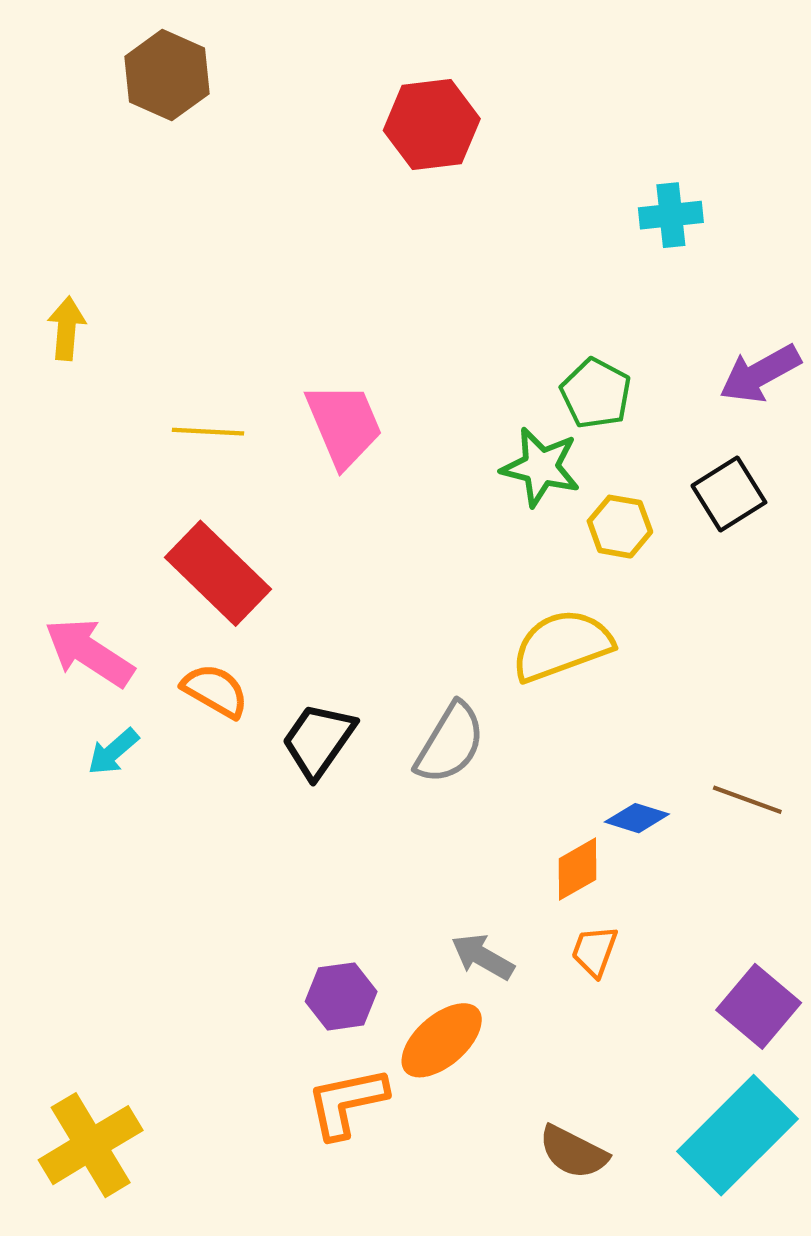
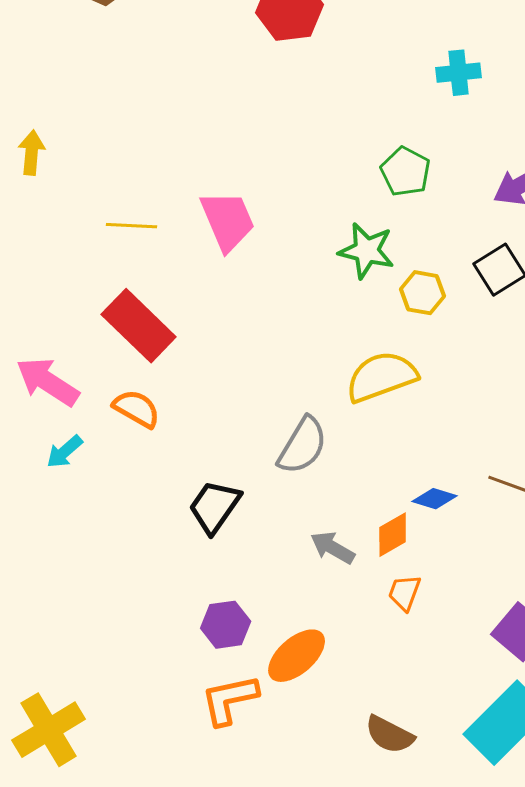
green pentagon: (596, 393) -> (406, 172), moved
black trapezoid: (318, 740) -> (215, 507), moved
gray arrow: (483, 957) -> (333, 548), moved

